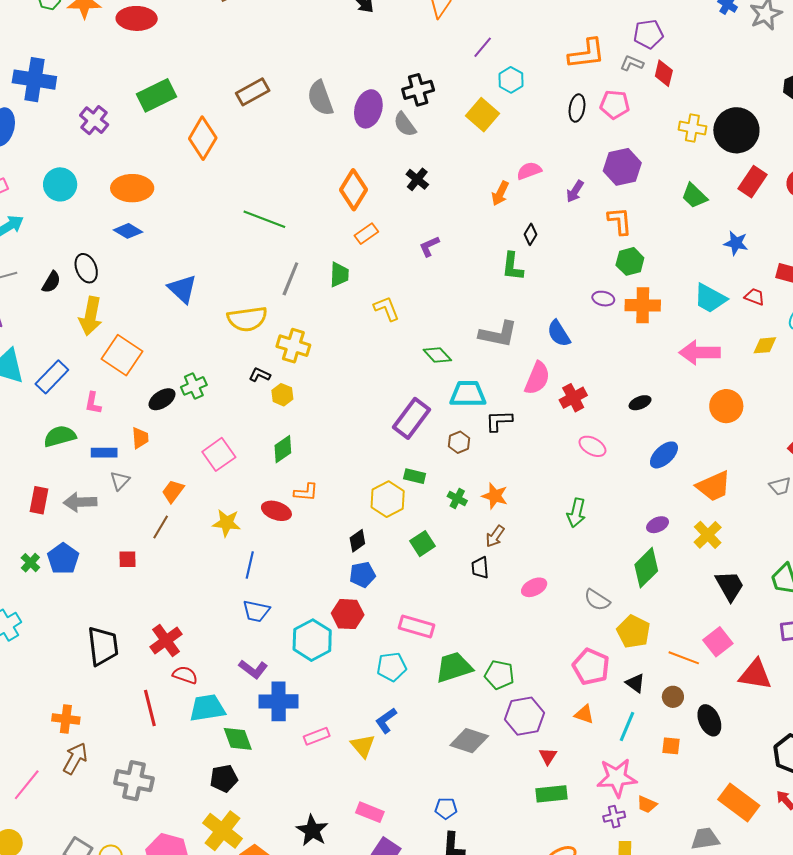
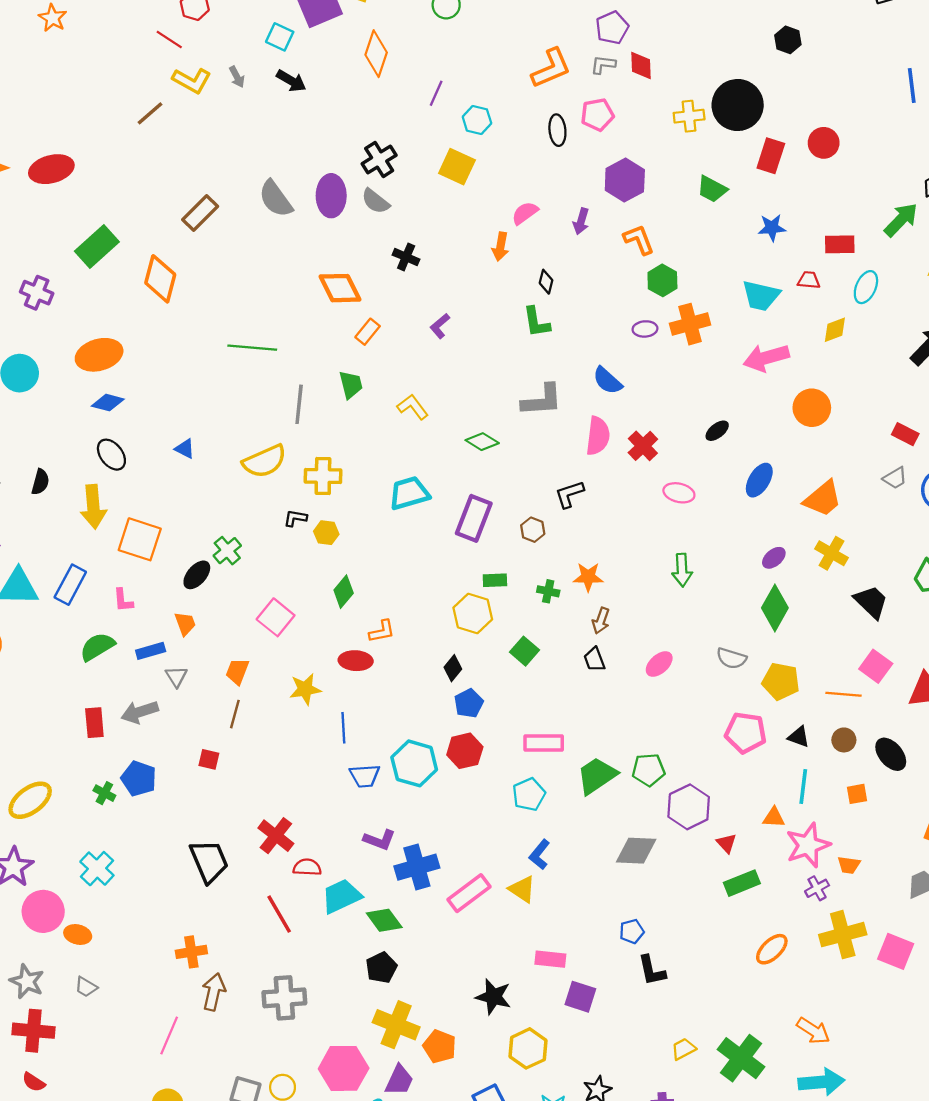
orange diamond: (354, 190) -> (340, 288), turned -42
black ellipse: (86, 268) -> (111, 455), moved
blue triangle: (182, 289) -> (185, 449), size x0.6
cyan trapezoid: (468, 394) -> (409, 493), moved
red square: (128, 559) -> (209, 759), turned 30
cyan hexagon: (312, 640) -> (414, 763), moved
orange triangle: (584, 714) -> (774, 817), moved
pink rectangle: (317, 736) -> (469, 893), size x1.5

